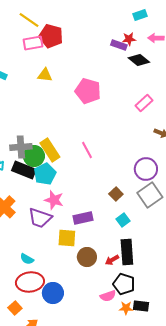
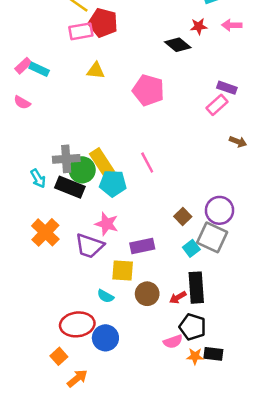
purple rectangle: (119, 45) -> (227, 88), moved
black diamond: (139, 60) -> (178, 45), moved
purple circle: (146, 169) -> (220, 210), moved
cyan pentagon: (45, 174) -> (113, 183), moved, turned 30
gray square: (150, 195) -> (212, 237), moved, turned -30
cyan semicircle: (27, 259) -> (105, 296), moved

